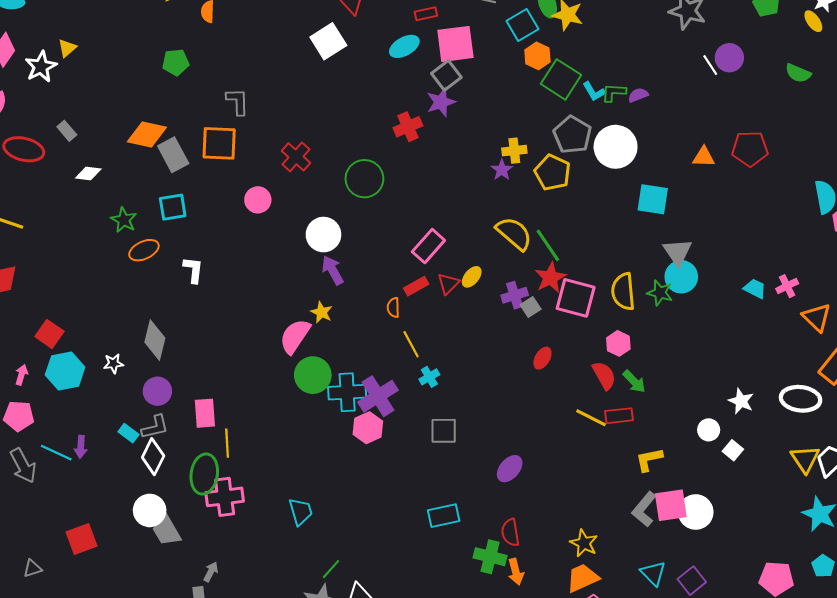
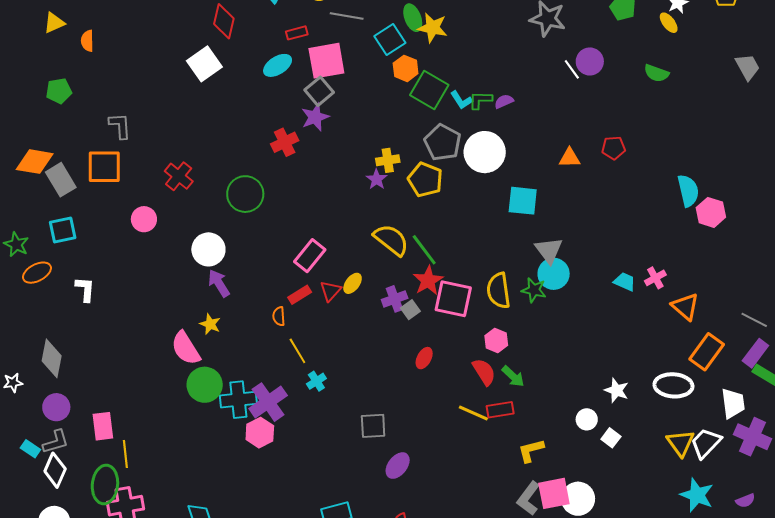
red pentagon: (750, 149) -> (614, 148), size x0.7
pink semicircle: (295, 336) -> (186, 348), turned -63
gray square: (444, 431) -> (373, 426), moved

